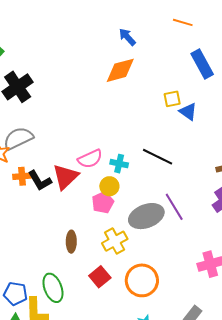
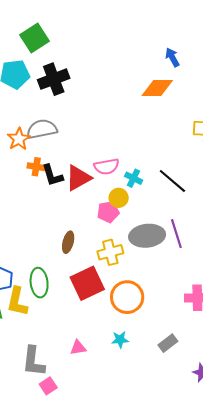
red square: (100, 277) -> (87, 283), size x1.6

